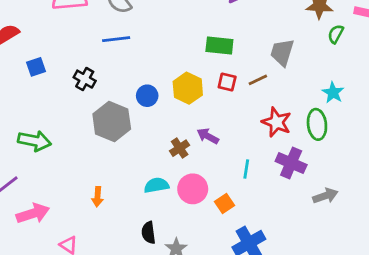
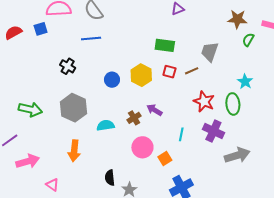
blue square: (36, 67) -> (41, 29), moved
gray hexagon: (112, 122) -> (73, 108), moved
cyan semicircle: (156, 185) -> (106, 125), moved
gray arrow: (325, 196) -> (237, 155), size x1.4
orange arrow: (98, 197) -> (74, 151), size x1.5

